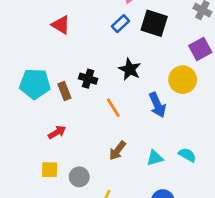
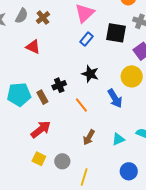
black square: (154, 23) -> (116, 33), moved
blue rectangle: (120, 24) -> (86, 39), moved
black cross: (88, 79) -> (59, 85), turned -32
red arrow: (57, 132) -> (41, 129), size x1.5
yellow square: (50, 170) -> (39, 159), turned 32

